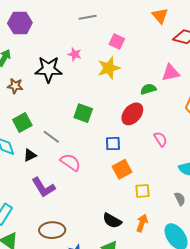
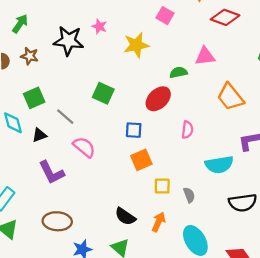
pink square: (117, 42) -> (165, 16), moved
pink semicircle: (160, 139) -> (187, 130), turned 35
gray semicircle: (180, 199) -> (189, 195), moved

